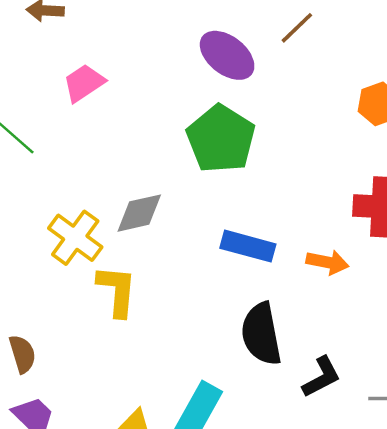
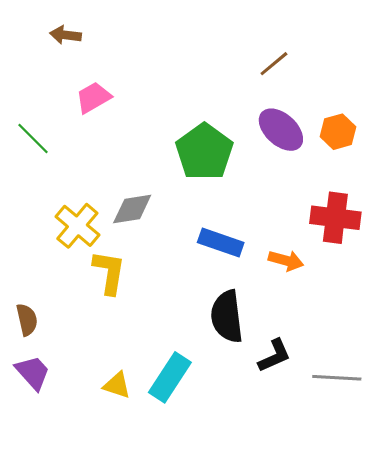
purple ellipse: (227, 55) -> (281, 130), moved

